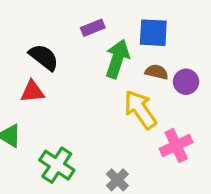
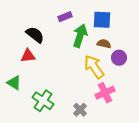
purple circle: (186, 82) -> (119, 58), moved
pink cross: (176, 146) -> (105, 93), moved

